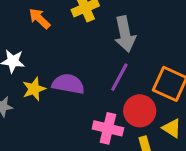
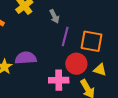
gray arrow: (125, 34) -> (54, 16), size x0.6
purple line: (119, 77) -> (65, 37), moved

